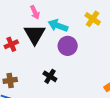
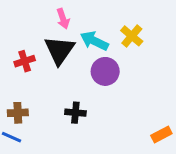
yellow cross: (93, 19) -> (132, 36), moved
black cross: (50, 76) -> (75, 113), turned -32

